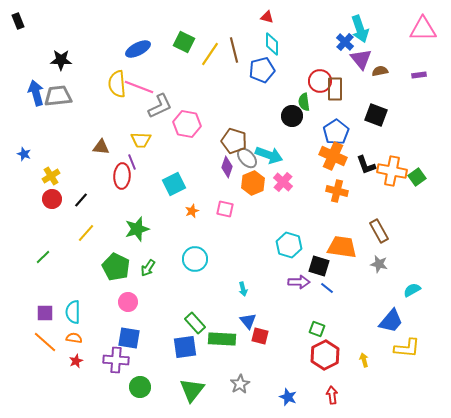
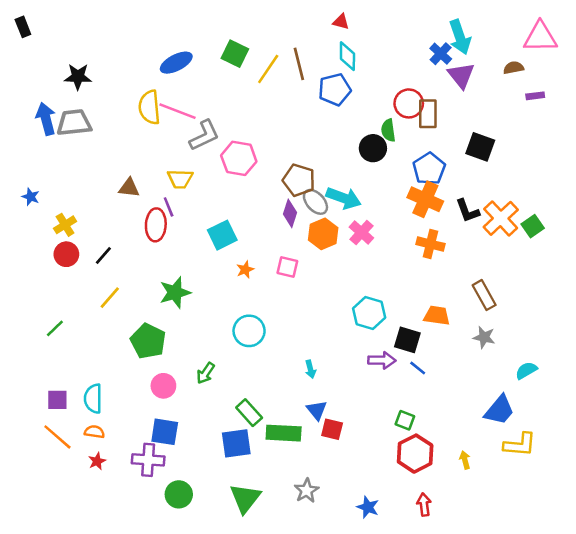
brown semicircle: (380, 71) -> (513, 68), moved
orange cross: (392, 171) -> (501, 218), turned 36
orange trapezoid: (342, 247) -> (437, 316), size x0.7
green arrow: (148, 268) -> (206, 373), moved

